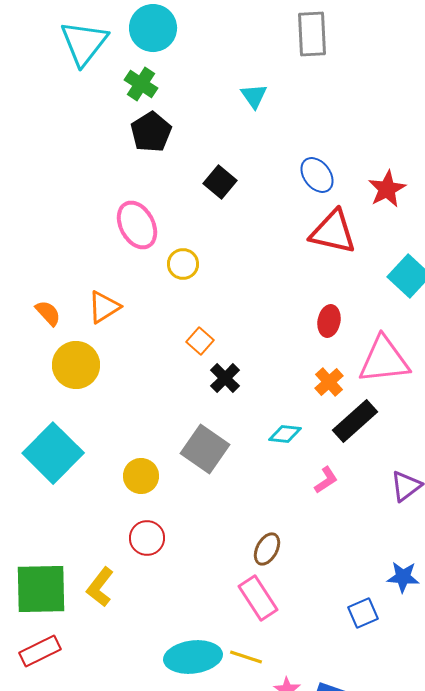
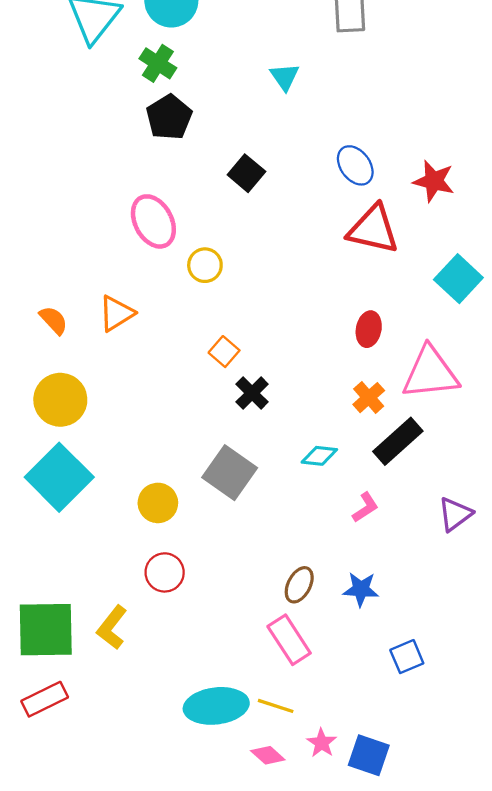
red star: (387, 189) -> (434, 181), turned -30
yellow circle: (76, 365) -> (60, 400), moved
blue star: (403, 577) -> (361, 589), moved

